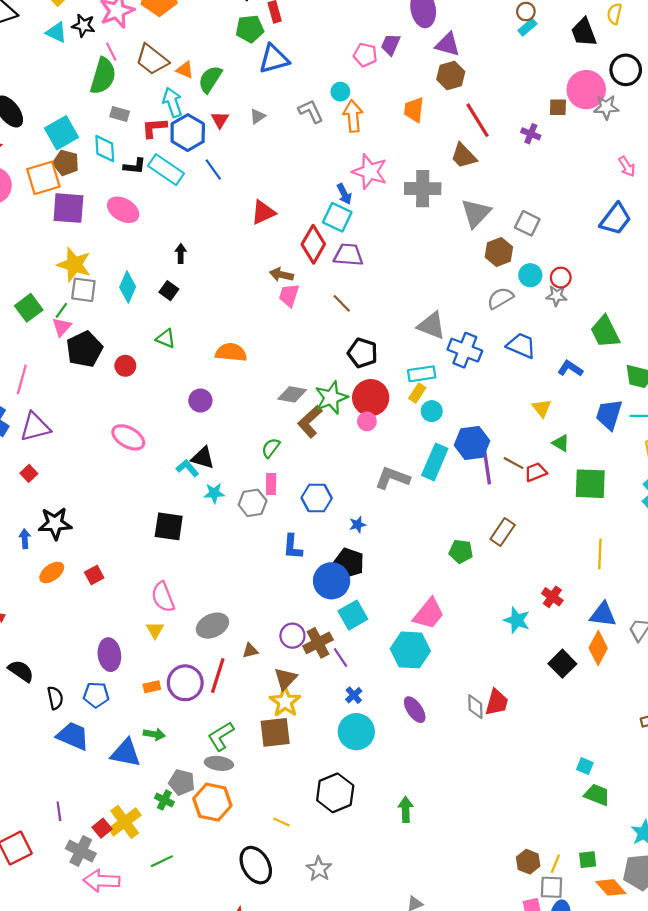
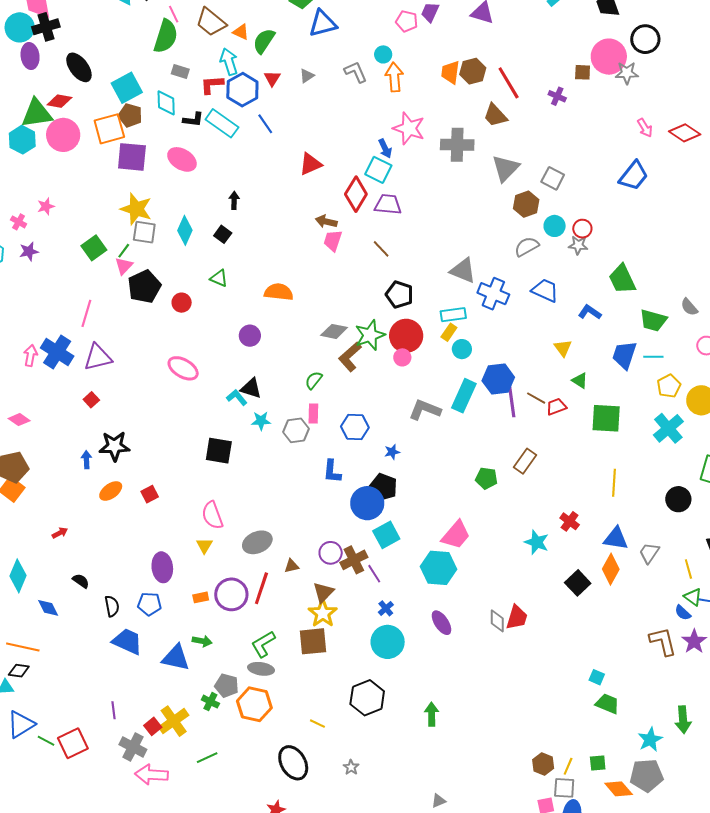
brown hexagon: (451, 75) -> (473, 71), moved
black semicircle: (21, 671) -> (81, 581), size x0.7
gray star: (319, 869) -> (351, 767), size x0.7

